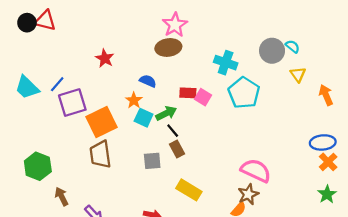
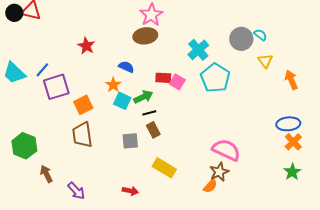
cyan cross: (226, 63) -> (198, 50), turned 30
orange square: (101, 122) -> (83, 105), size x0.7
black line: (173, 131) -> (149, 113), turned -64

